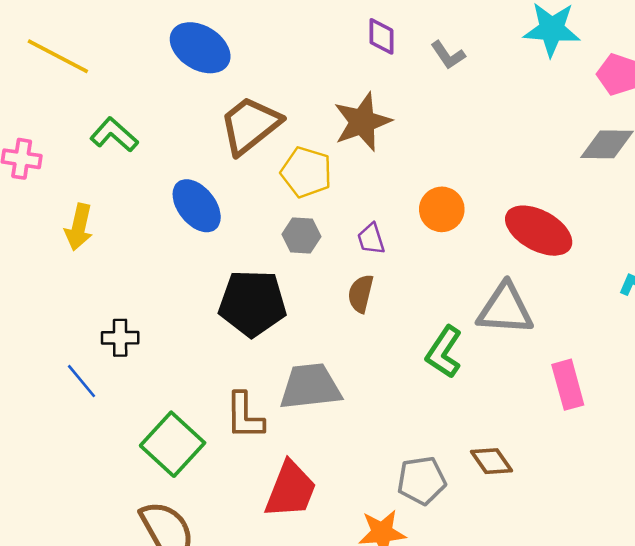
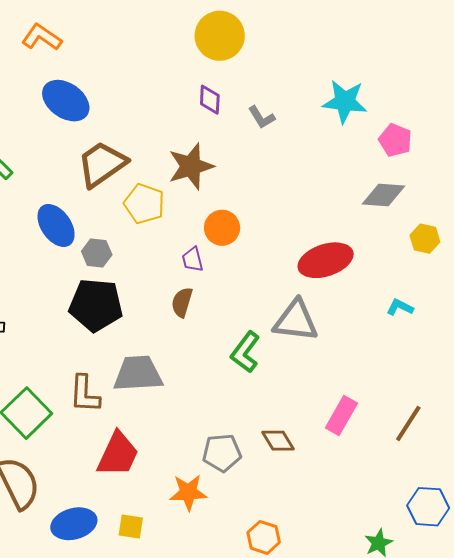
orange circle: (442, 209) -> (222, 228), moved
red ellipse: (539, 231) -> (326, 260), turned -50
gray hexagon: (301, 235) -> (97, 253), moved
pink rectangle: (568, 385) -> (341, 415), moved, turned 42

